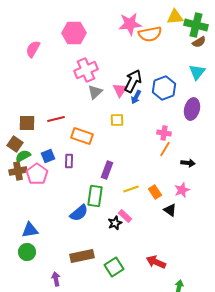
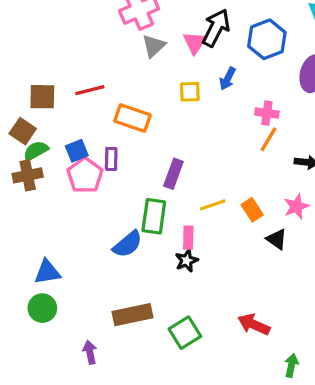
blue arrow: (136, 97) -> (228, 79), moved
pink pentagon: (37, 174) -> (85, 175), moved
pink rectangle: (125, 216) -> (188, 238), moved, turned 48

